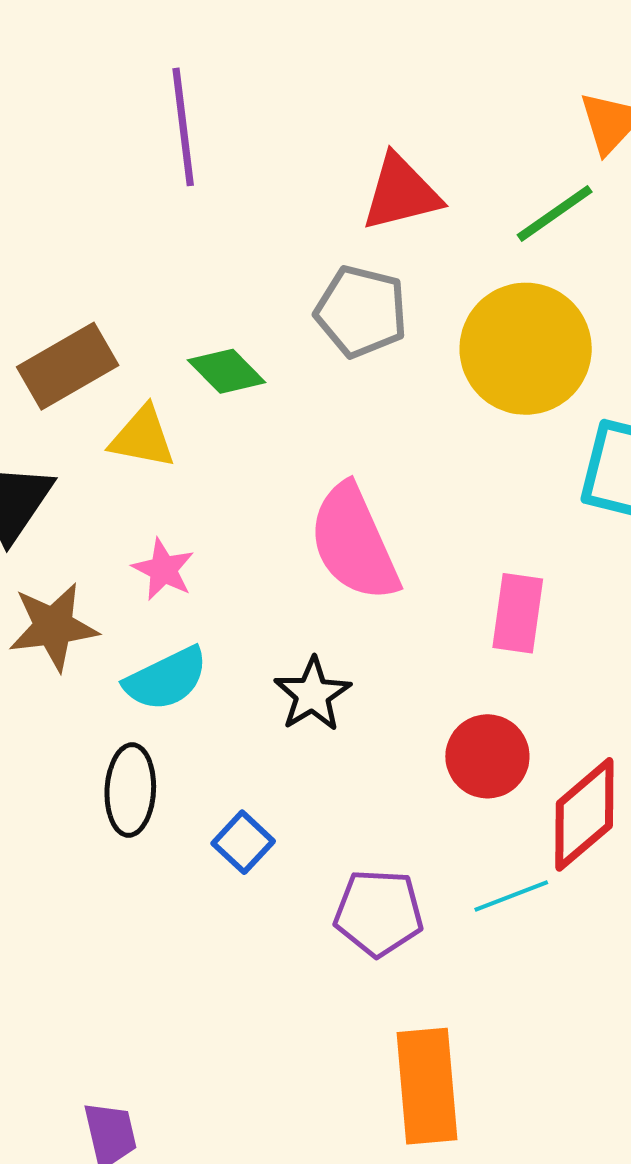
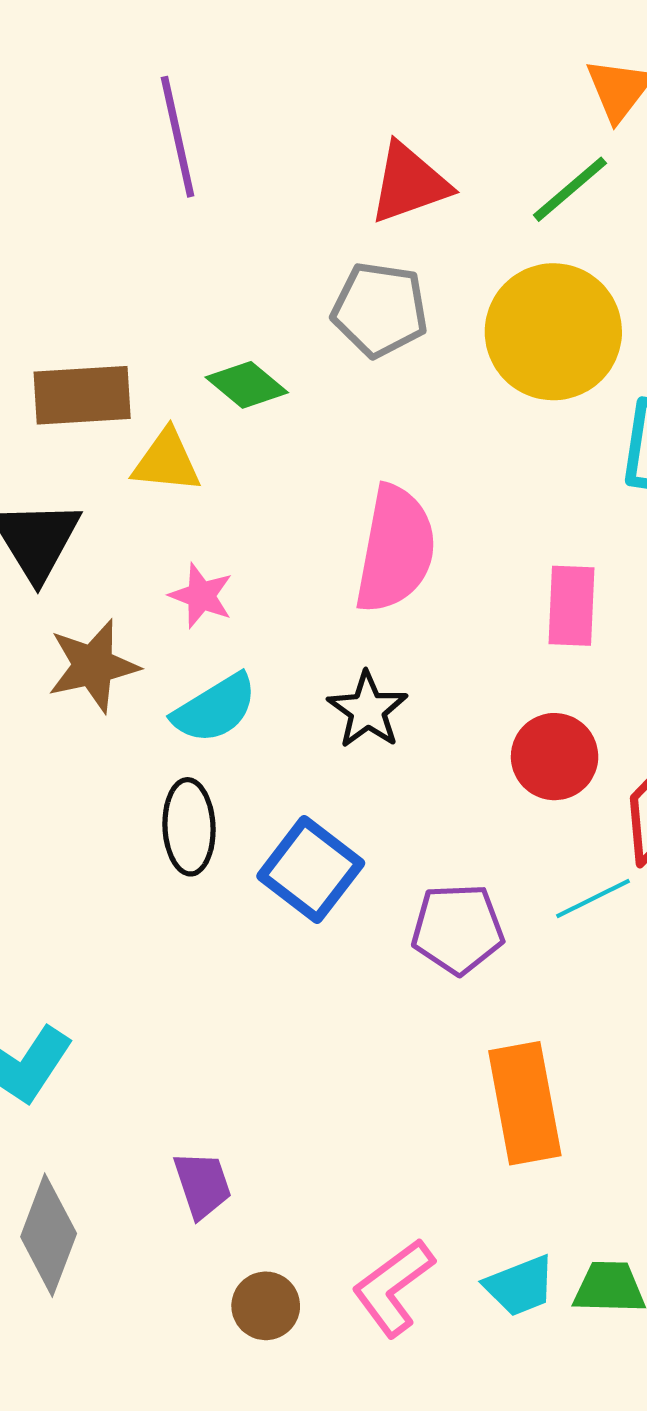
brown rectangle: (68, 366) -> (82, 395), turned 32
pink semicircle: (354, 543) -> (395, 549), turned -140
blue square: (243, 842) -> (311, 870), size x1.6

